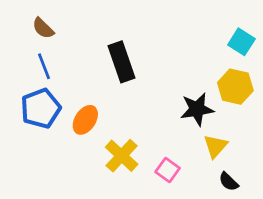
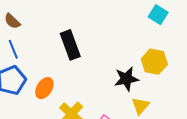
cyan square: (241, 42) -> (158, 15), moved

